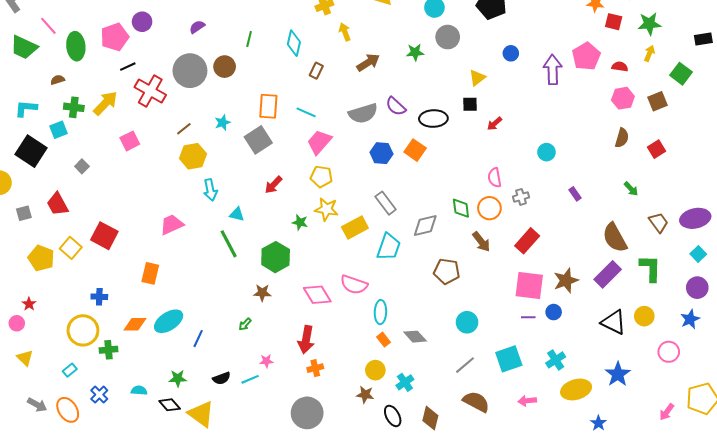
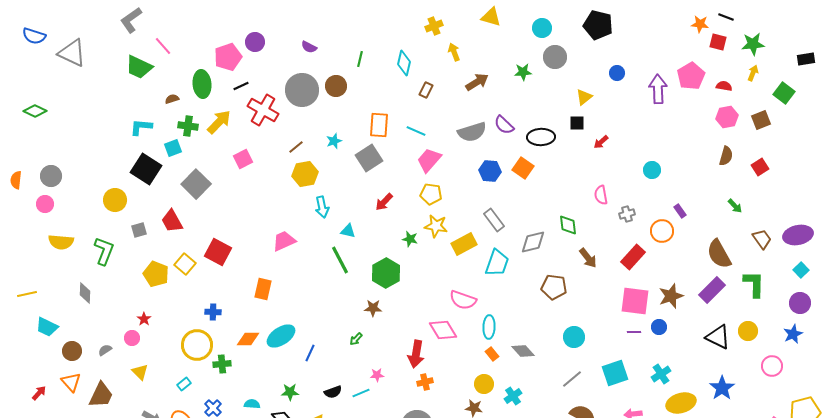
purple semicircle: (197, 27) -> (309, 47), turned -119
green ellipse: (76, 46) -> (202, 84), moved
gray square: (82, 166) -> (196, 184), size x2.0
orange circle: (489, 208) -> (662, 231), moved
pink diamond: (317, 295) -> (443, 330), moved

